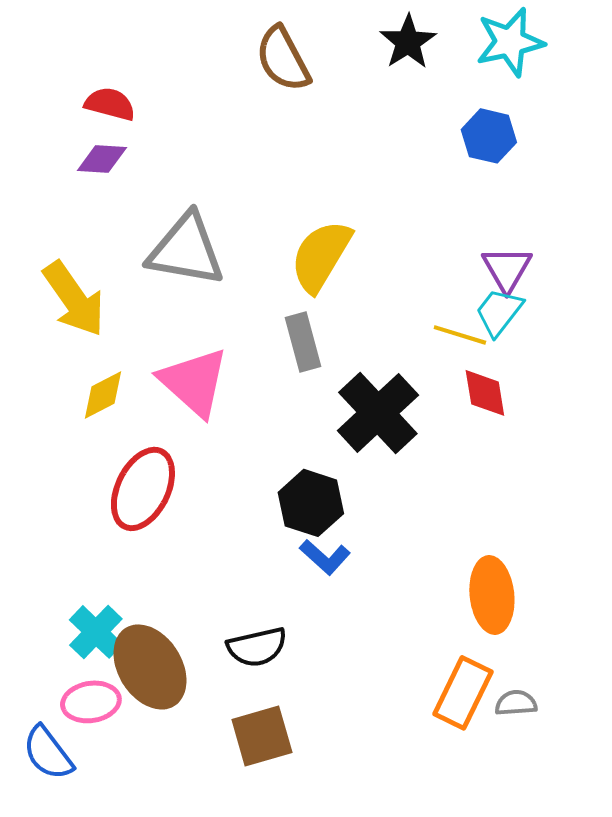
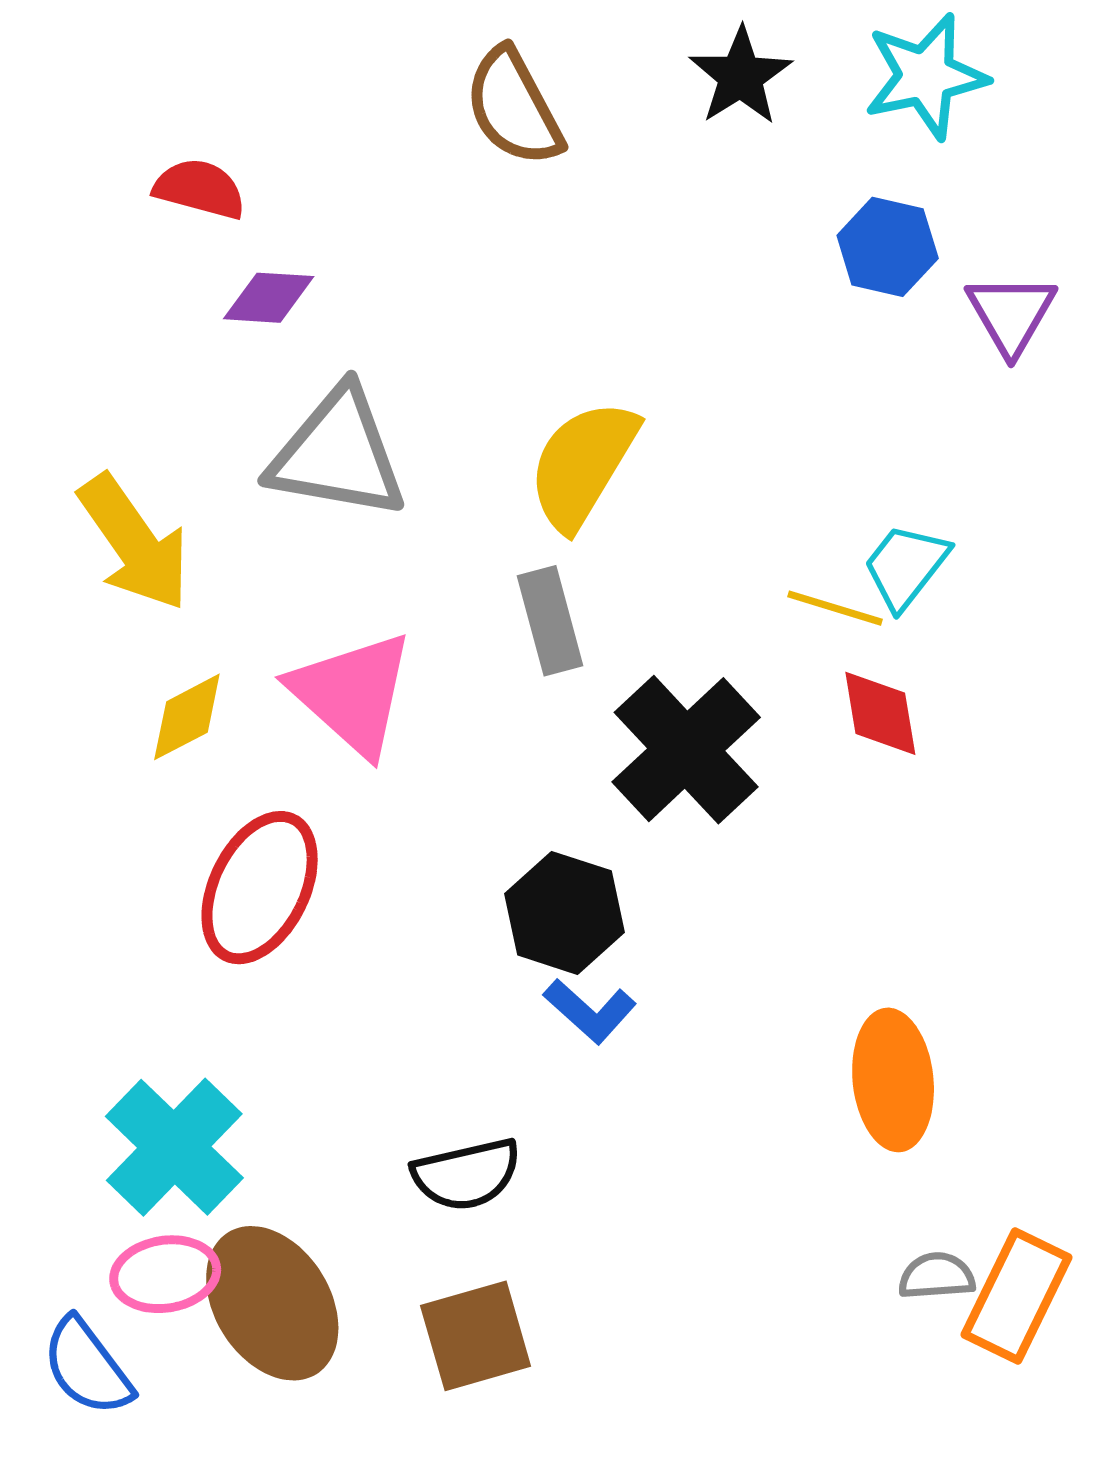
purple diamond: (102, 159) -> (269, 298), moved
purple triangle: (507, 269) -> (1011, 314), moved
cyan cross: (96, 632) -> (174, 1147), size x1.4
brown ellipse: (150, 667) -> (272, 1303), moved
orange rectangle: (463, 693) -> (1016, 1296), moved

